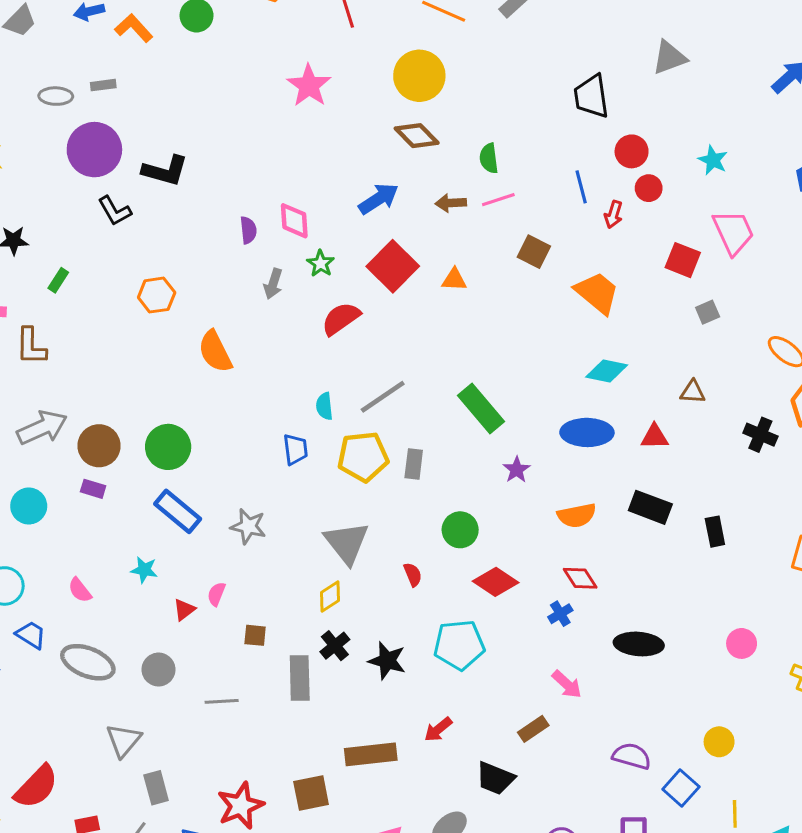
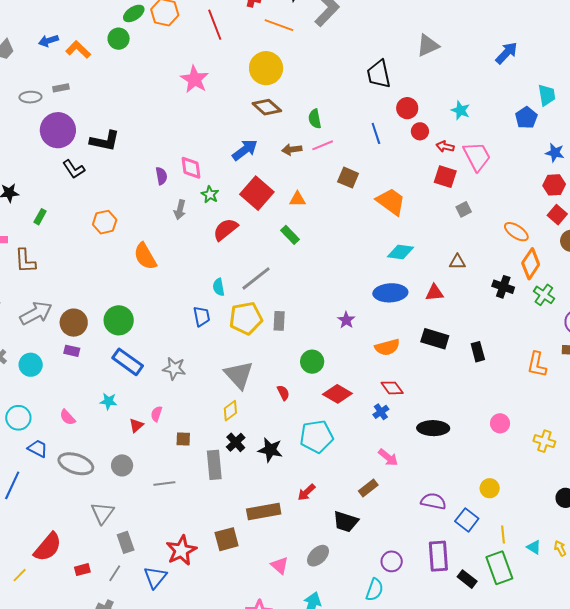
red arrow: (613, 214) -> (445, 147), moved, turned 90
green rectangle: (481, 408) -> (290, 235), moved, size x0.6

